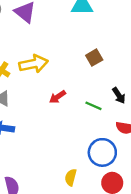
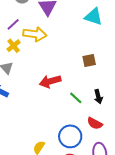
yellow arrow: (34, 64) -> (35, 34), moved
red arrow: (57, 97) -> (50, 81), size x1.5

